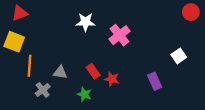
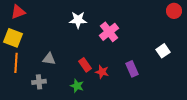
orange line: (30, 66) -> (16, 63), moved
gray triangle: (60, 72) -> (49, 59), moved
purple rectangle: (155, 81) -> (132, 69), moved
gray cross: (43, 90) -> (39, 82), turned 32

